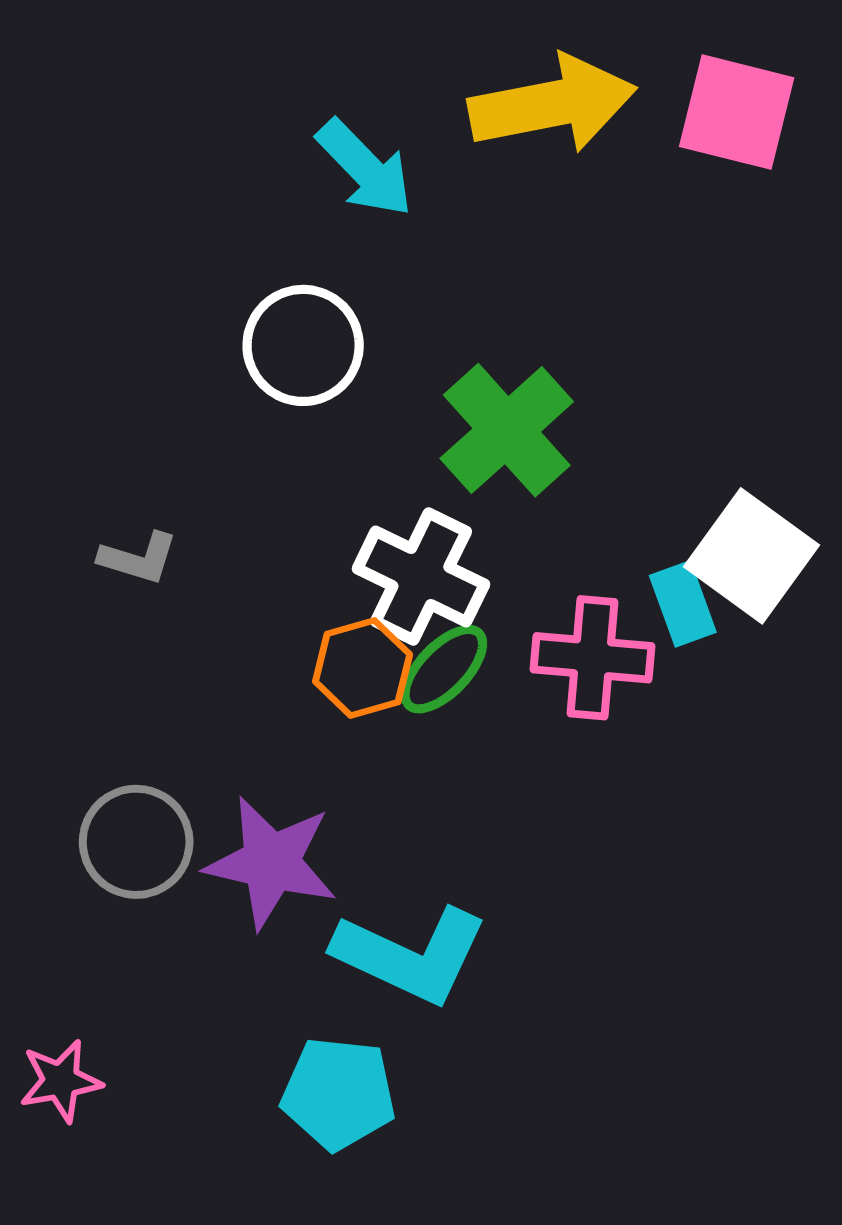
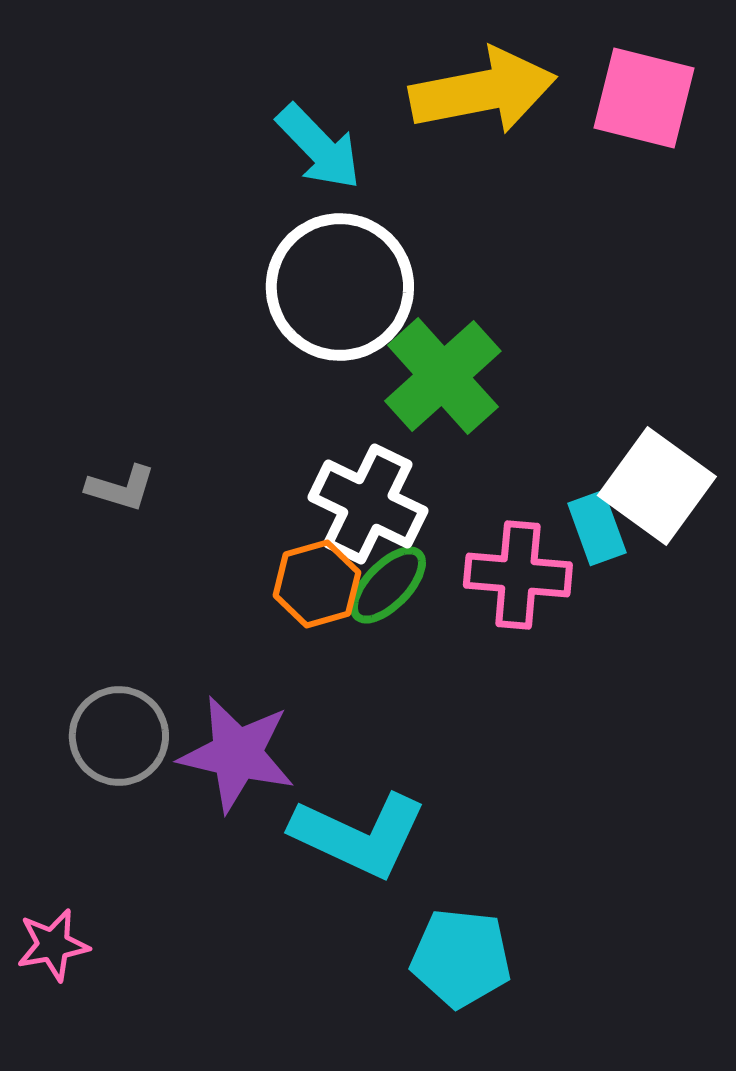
white circle: (303, 345) -> (340, 287), moved, size x1.4
cyan pentagon: (339, 1093) -> (461, 958), moved

